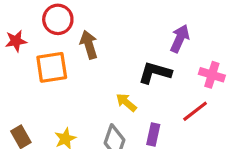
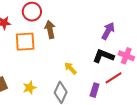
black L-shape: (155, 73) -> (103, 56), moved
purple rectangle: (153, 134) -> (95, 90), moved

